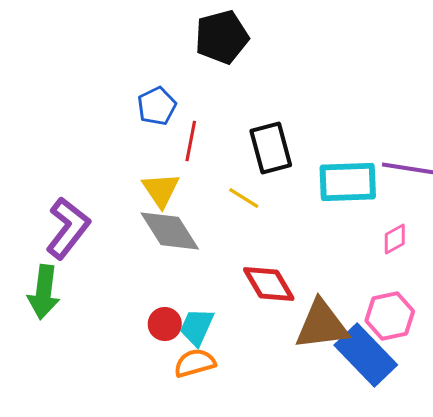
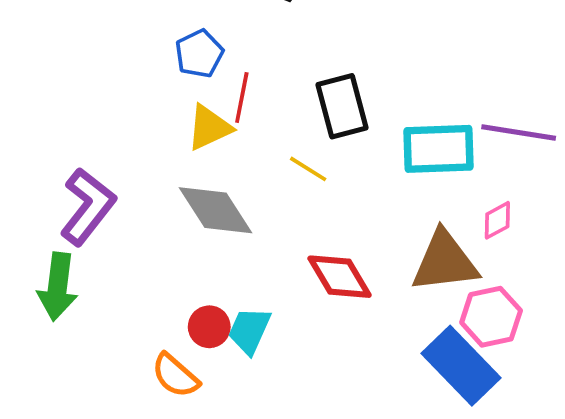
yellow triangle: (161, 190) -> (209, 128), moved, turned 39
brown triangle: (322, 325) -> (445, 262), moved
orange semicircle: (195, 363) -> (175, 376), moved, turned -123

